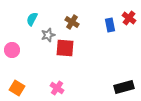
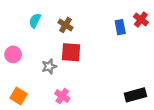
brown cross: (72, 22) -> (66, 25), moved
gray star: (48, 35) -> (49, 66), moved

